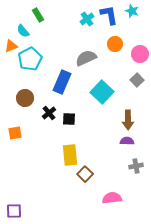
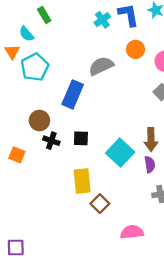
orange triangle: (11, 46) -> (12, 52), turned -40
cyan square: (102, 92) -> (120, 153), moved
brown circle: (25, 98) -> (39, 121), moved
black cross: (49, 113) -> (51, 141), moved, turned -32
orange square: (15, 133) -> (17, 155), turned 32
purple semicircle: (127, 141) -> (150, 164), turned 80

